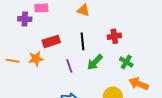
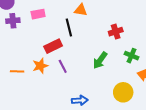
purple cross: (25, 19) -> (13, 21), moved
black line: (82, 41) -> (69, 28), moved
purple line: (69, 66) -> (63, 66), moved

